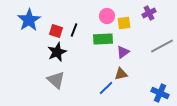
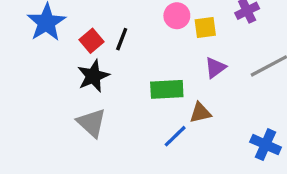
red square: (56, 31) -> (92, 41), turned 32
green rectangle: (103, 39) -> (167, 89), moved
purple triangle: (123, 52) -> (215, 68), moved

